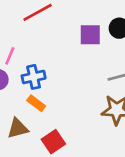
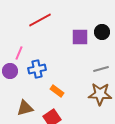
orange rectangle: (36, 103) -> (57, 91), moved

